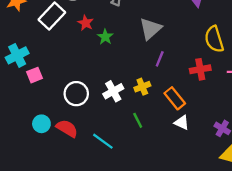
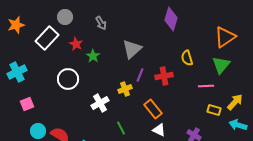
yellow semicircle: (214, 39) -> (187, 58), size x0.7
red cross: (200, 69) -> (164, 76), moved
pink square: (35, 75) -> (27, 104), moved
yellow cross: (142, 87) -> (125, 89), moved
white circle: (76, 94) -> (68, 79), moved

